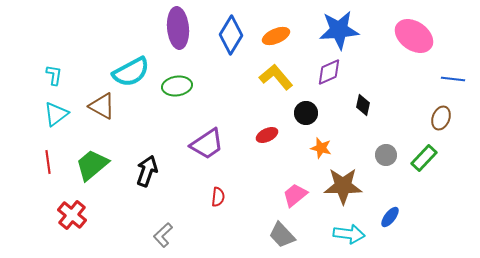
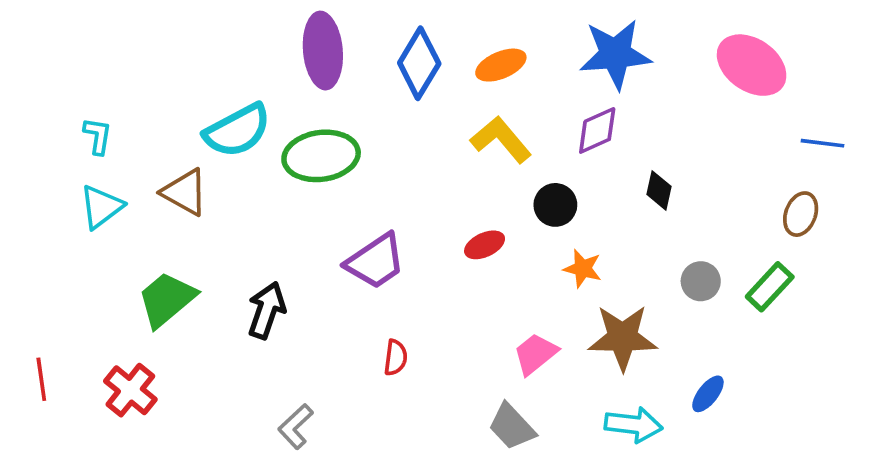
green ellipse: (177, 86) -> (321, 156), size x1.4
red line: (48, 162) -> (41, 379), moved

